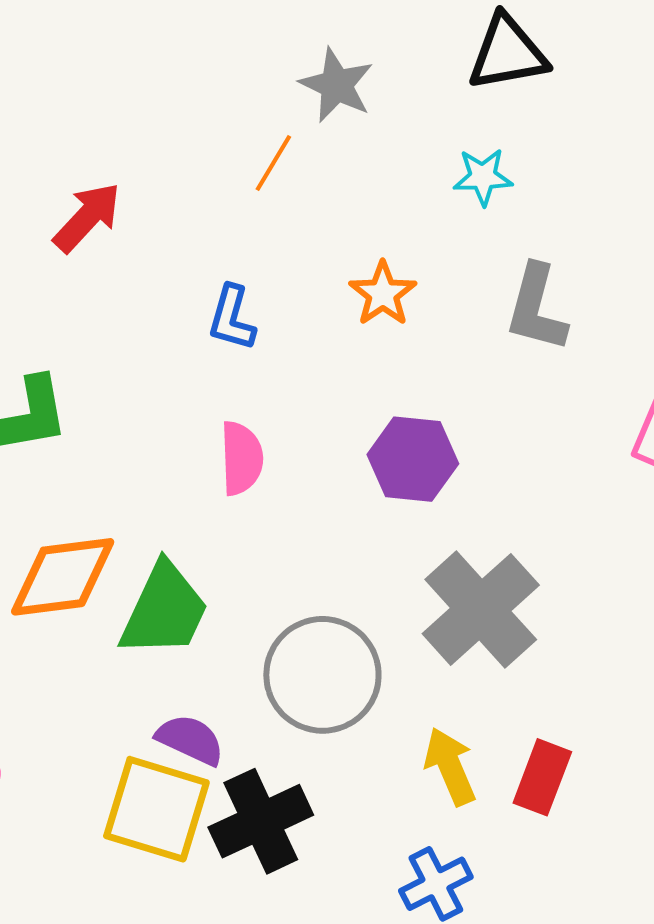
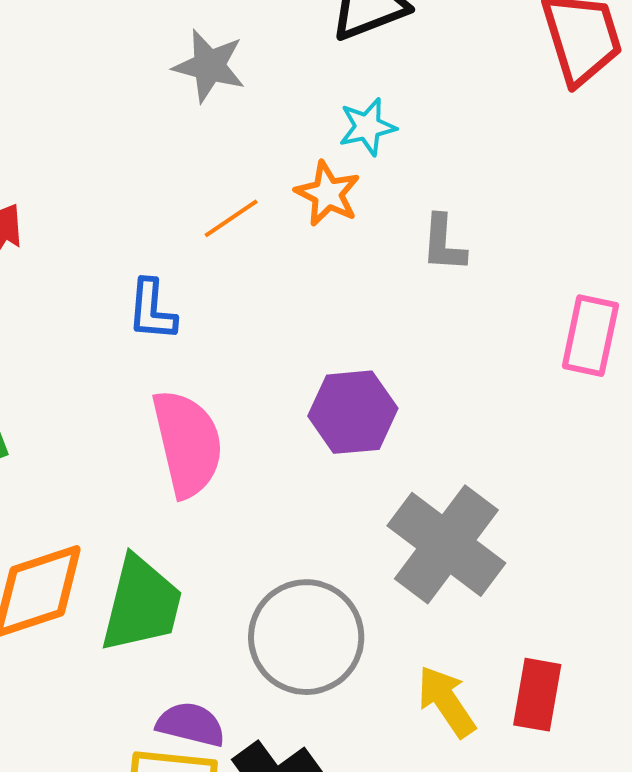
orange line: (273, 163) -> (231, 218), moved, turned 36
orange star: (383, 294) -> (328, 194), moved
gray L-shape: (536, 308) -> (444, 243), size x0.7
pink semicircle: (241, 458) -> (187, 443), size x1.5

